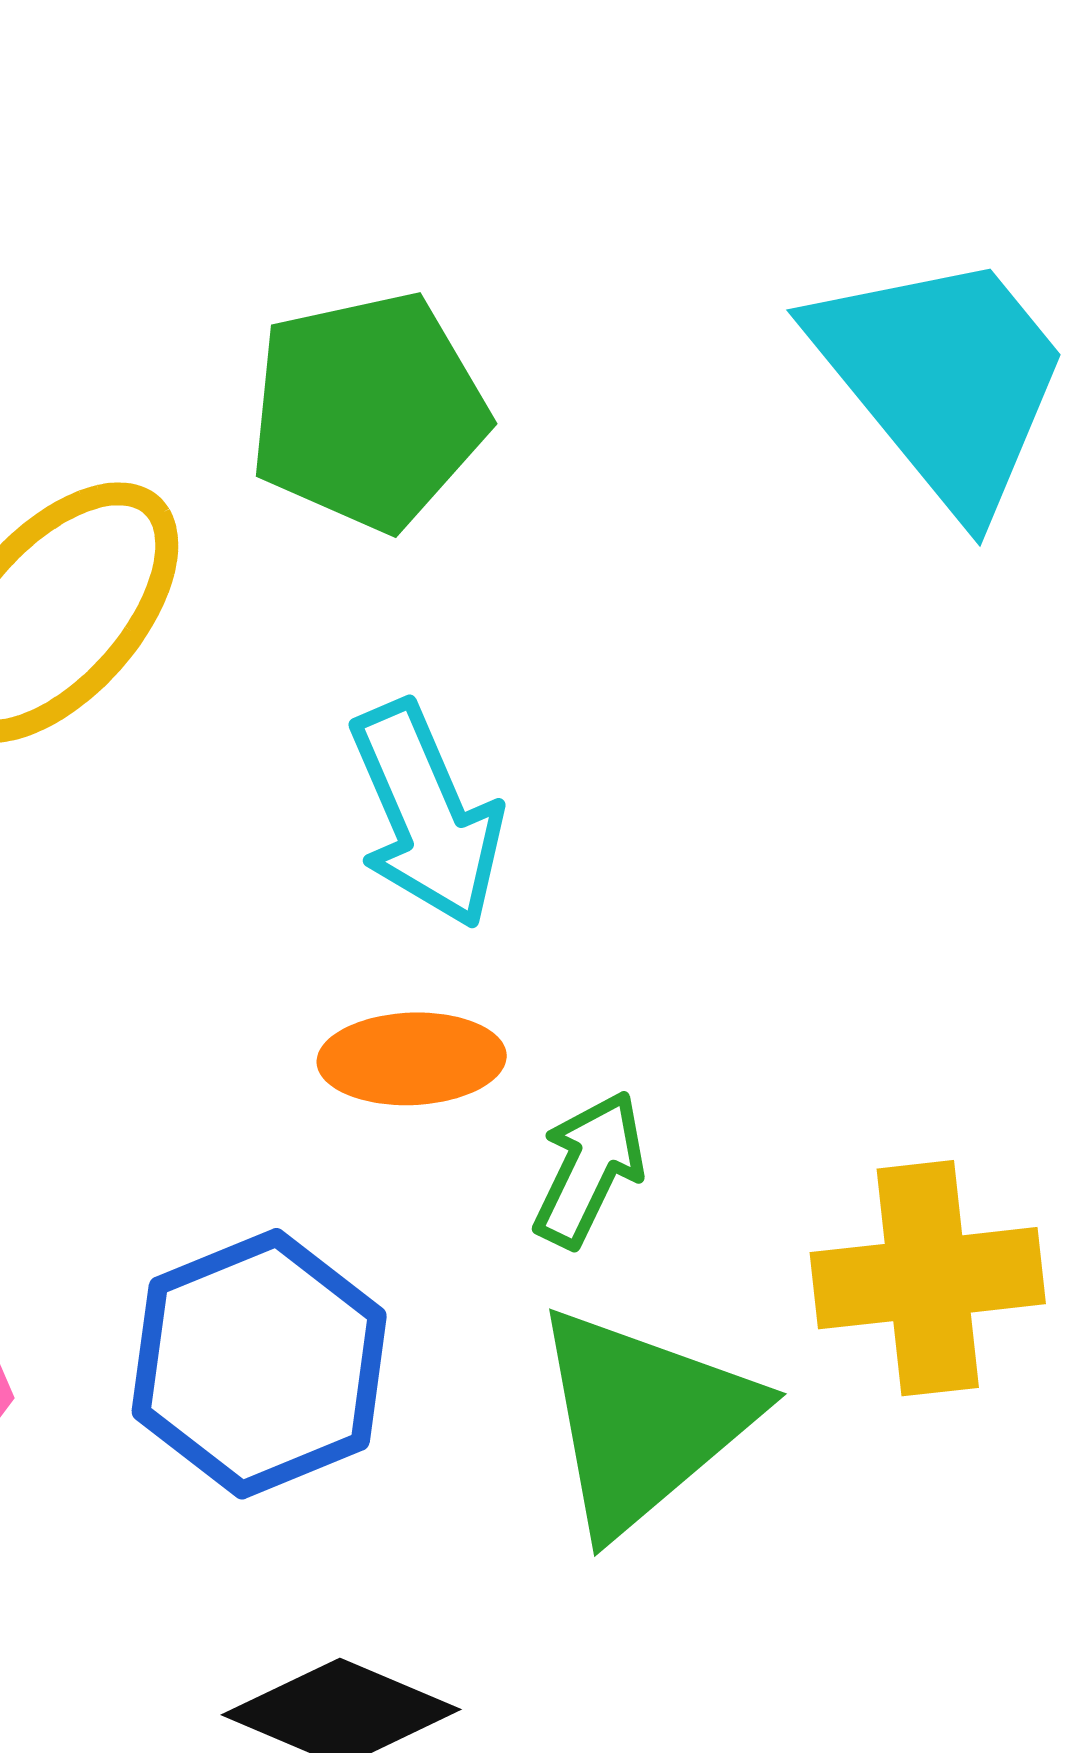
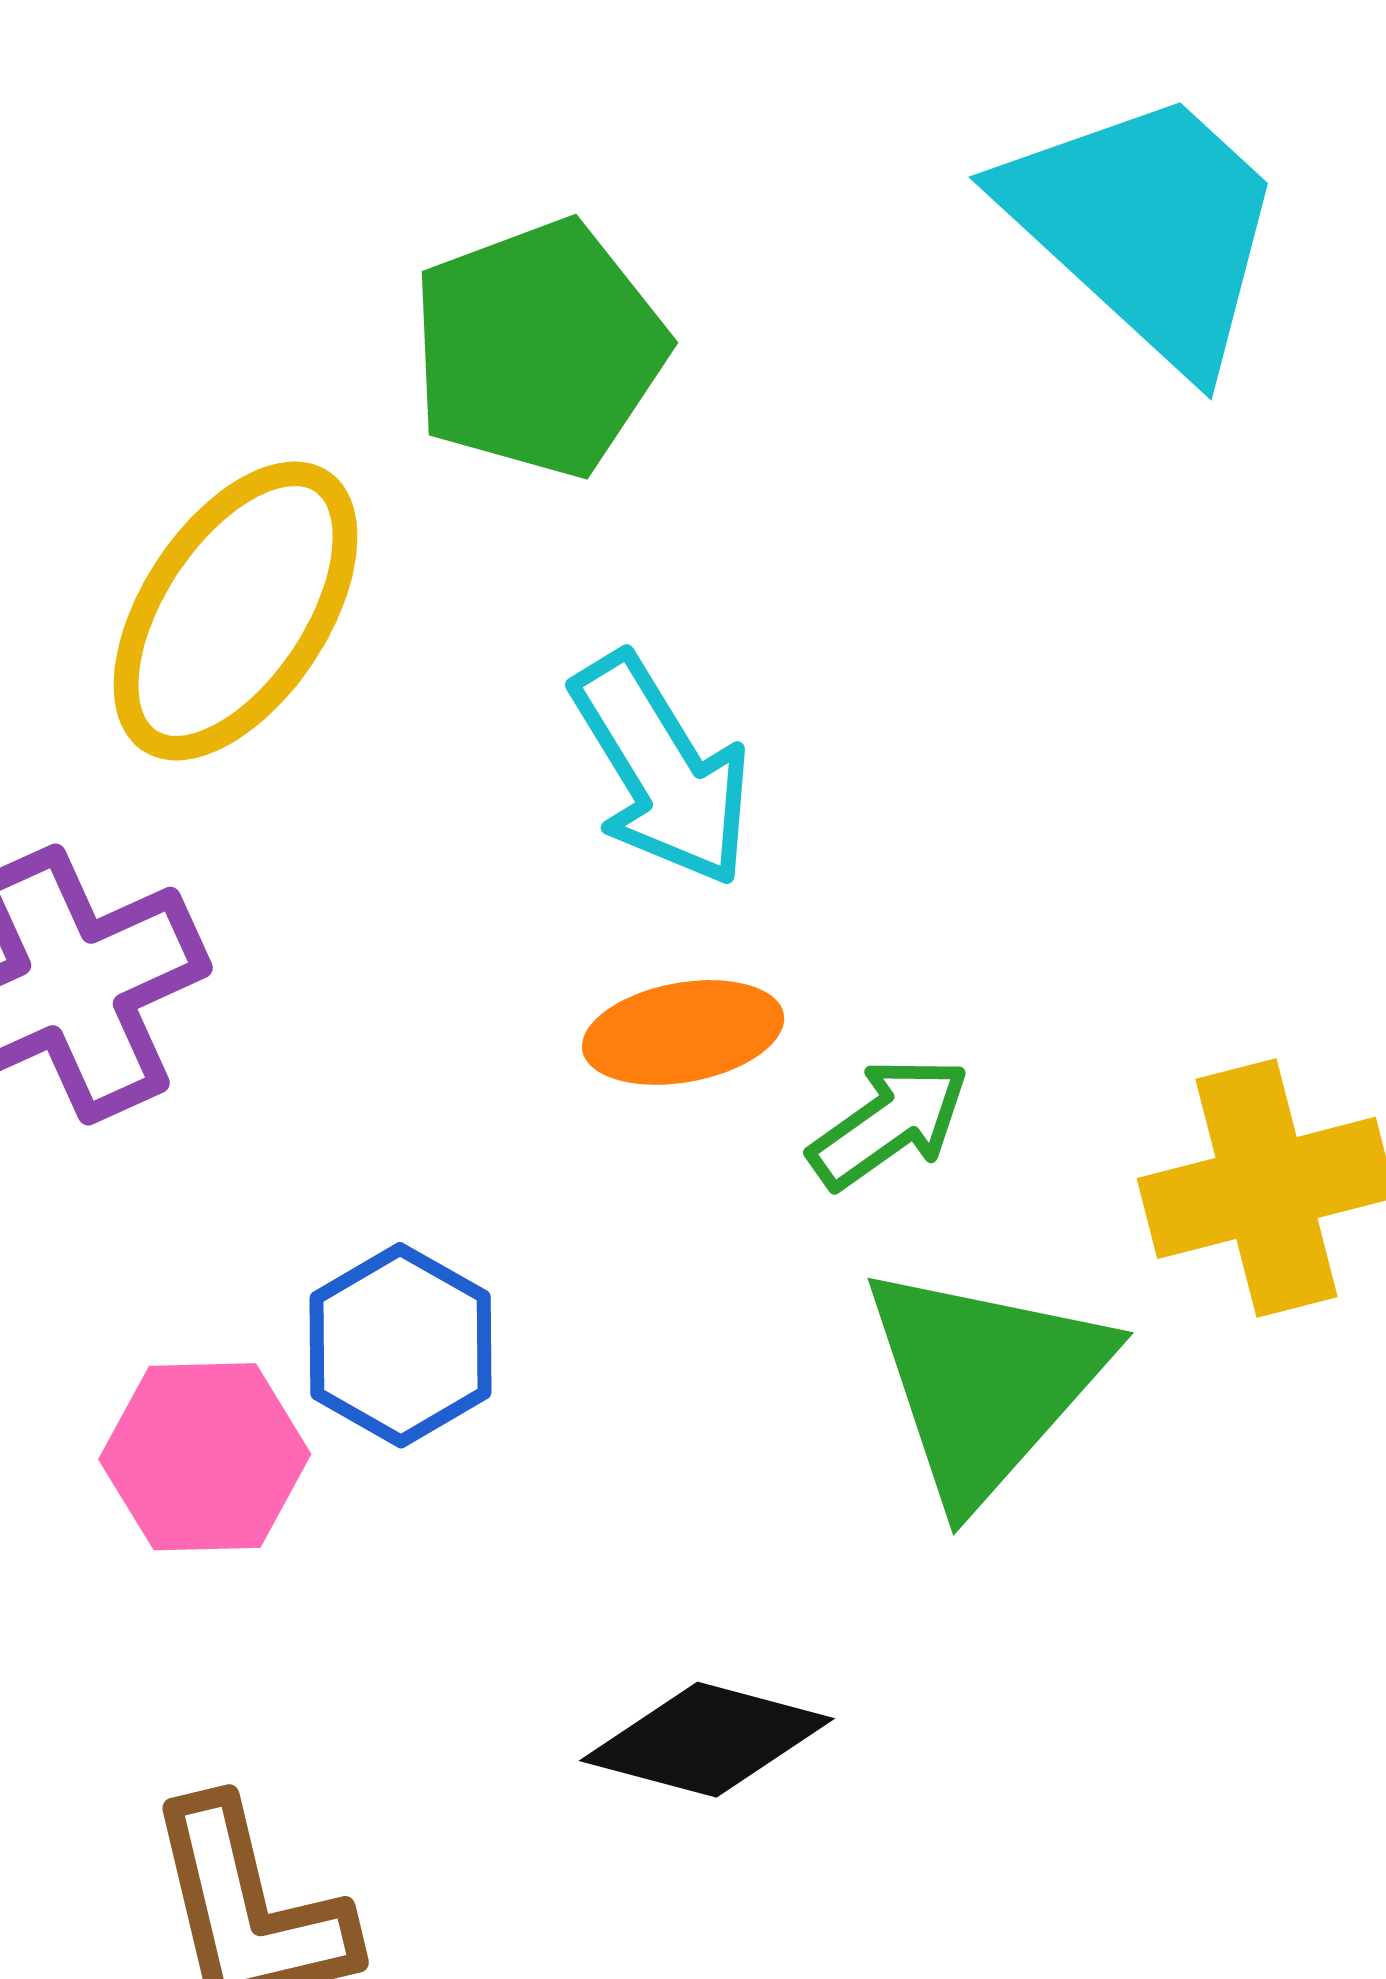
green arrow: (589, 1169) -> (889, 1123), turned 37
blue hexagon: (259, 1364) -> (401, 1345), moved, size x0.7

